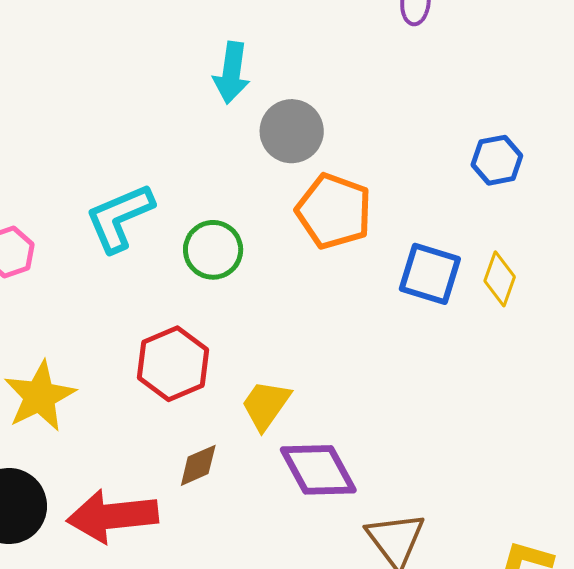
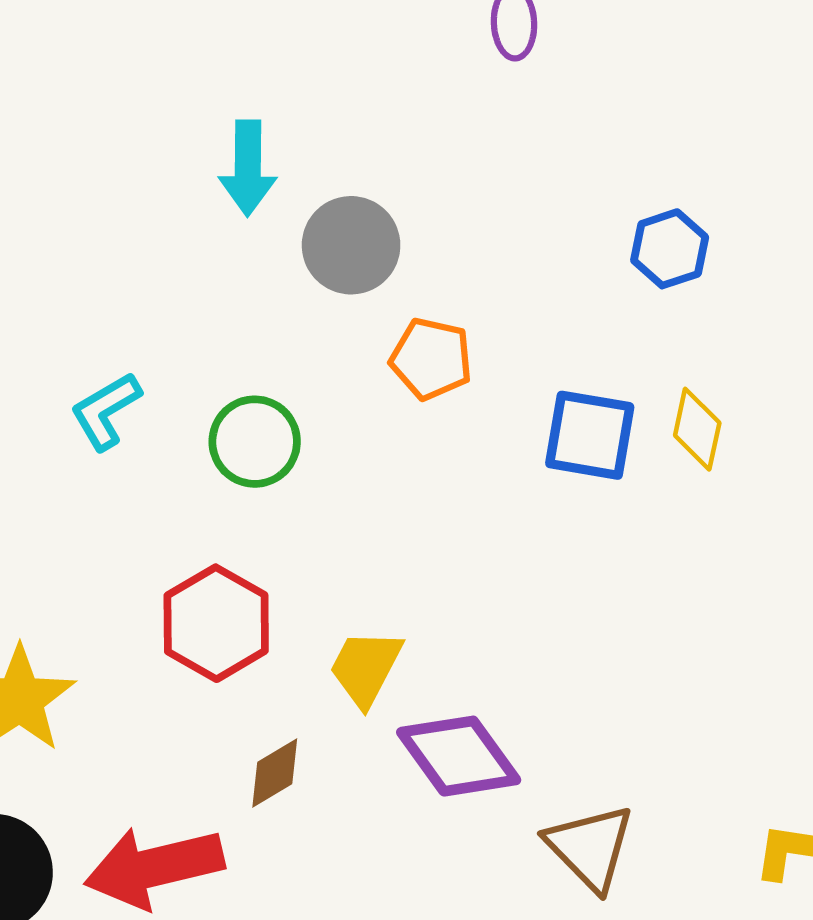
orange pentagon: (334, 211) -> (431, 359), size x0.7
cyan L-shape: (119, 218) -> (106, 411), size x0.7

